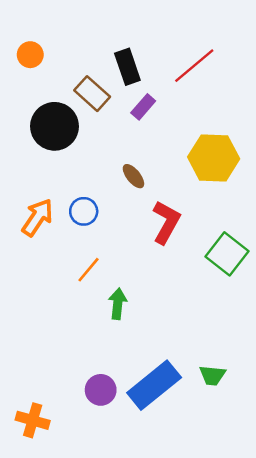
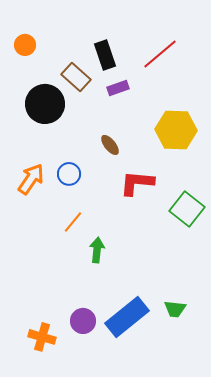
purple rectangle: (143, 107) -> (118, 88), turned 30
red L-shape: (166, 222) -> (137, 183), turned -114
orange cross: (33, 420) -> (42, 337), moved

